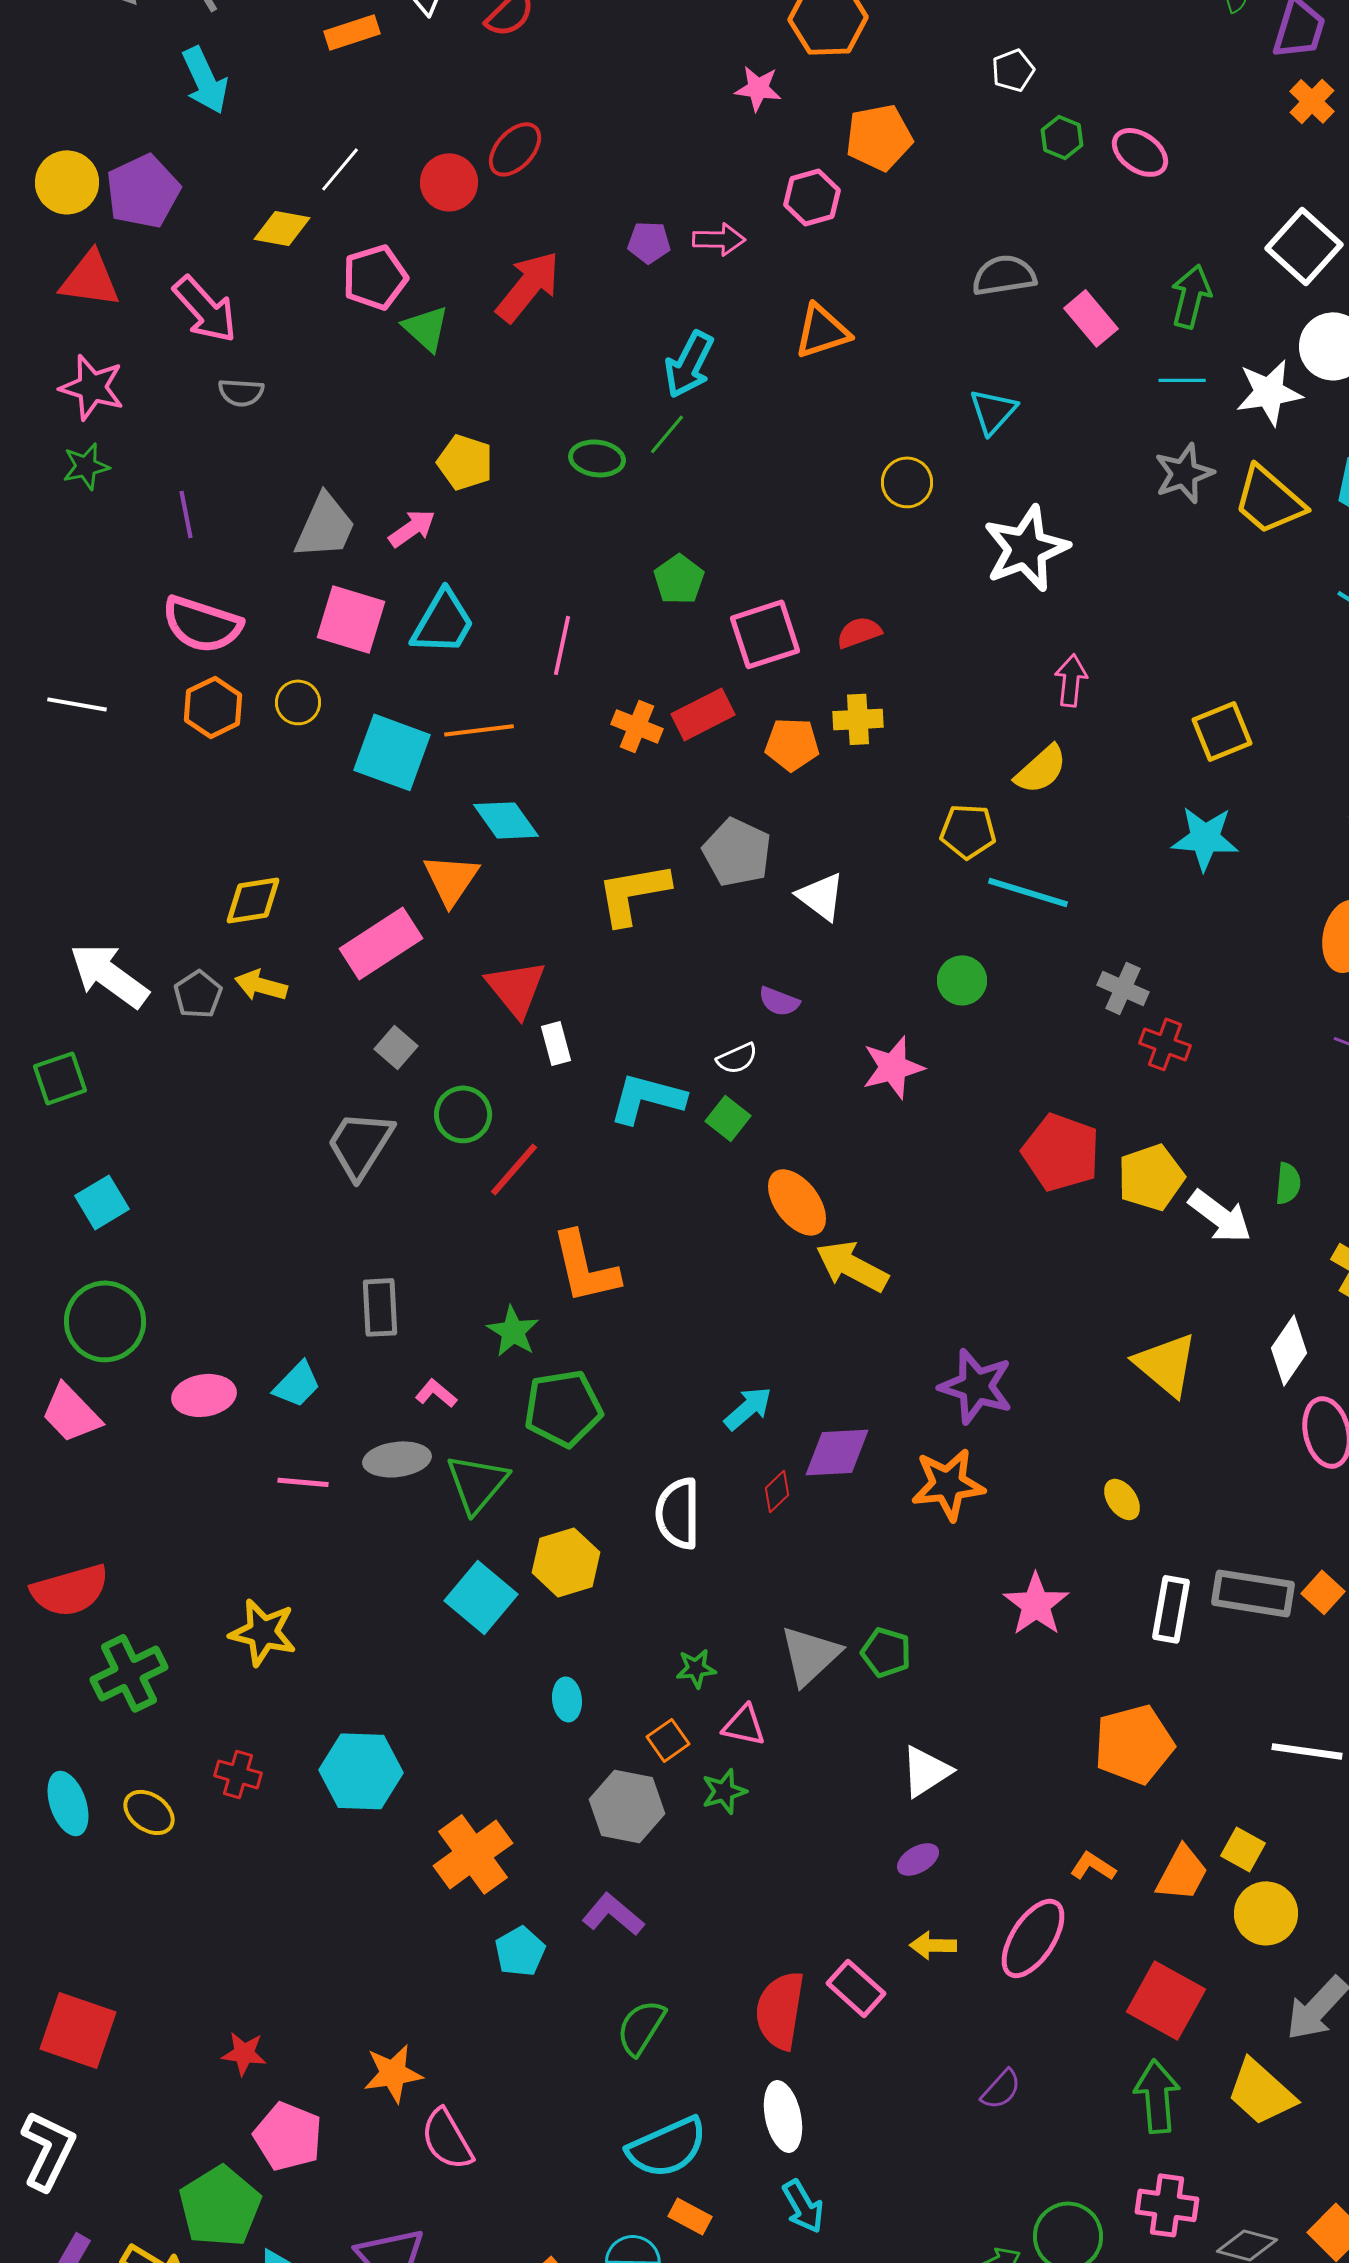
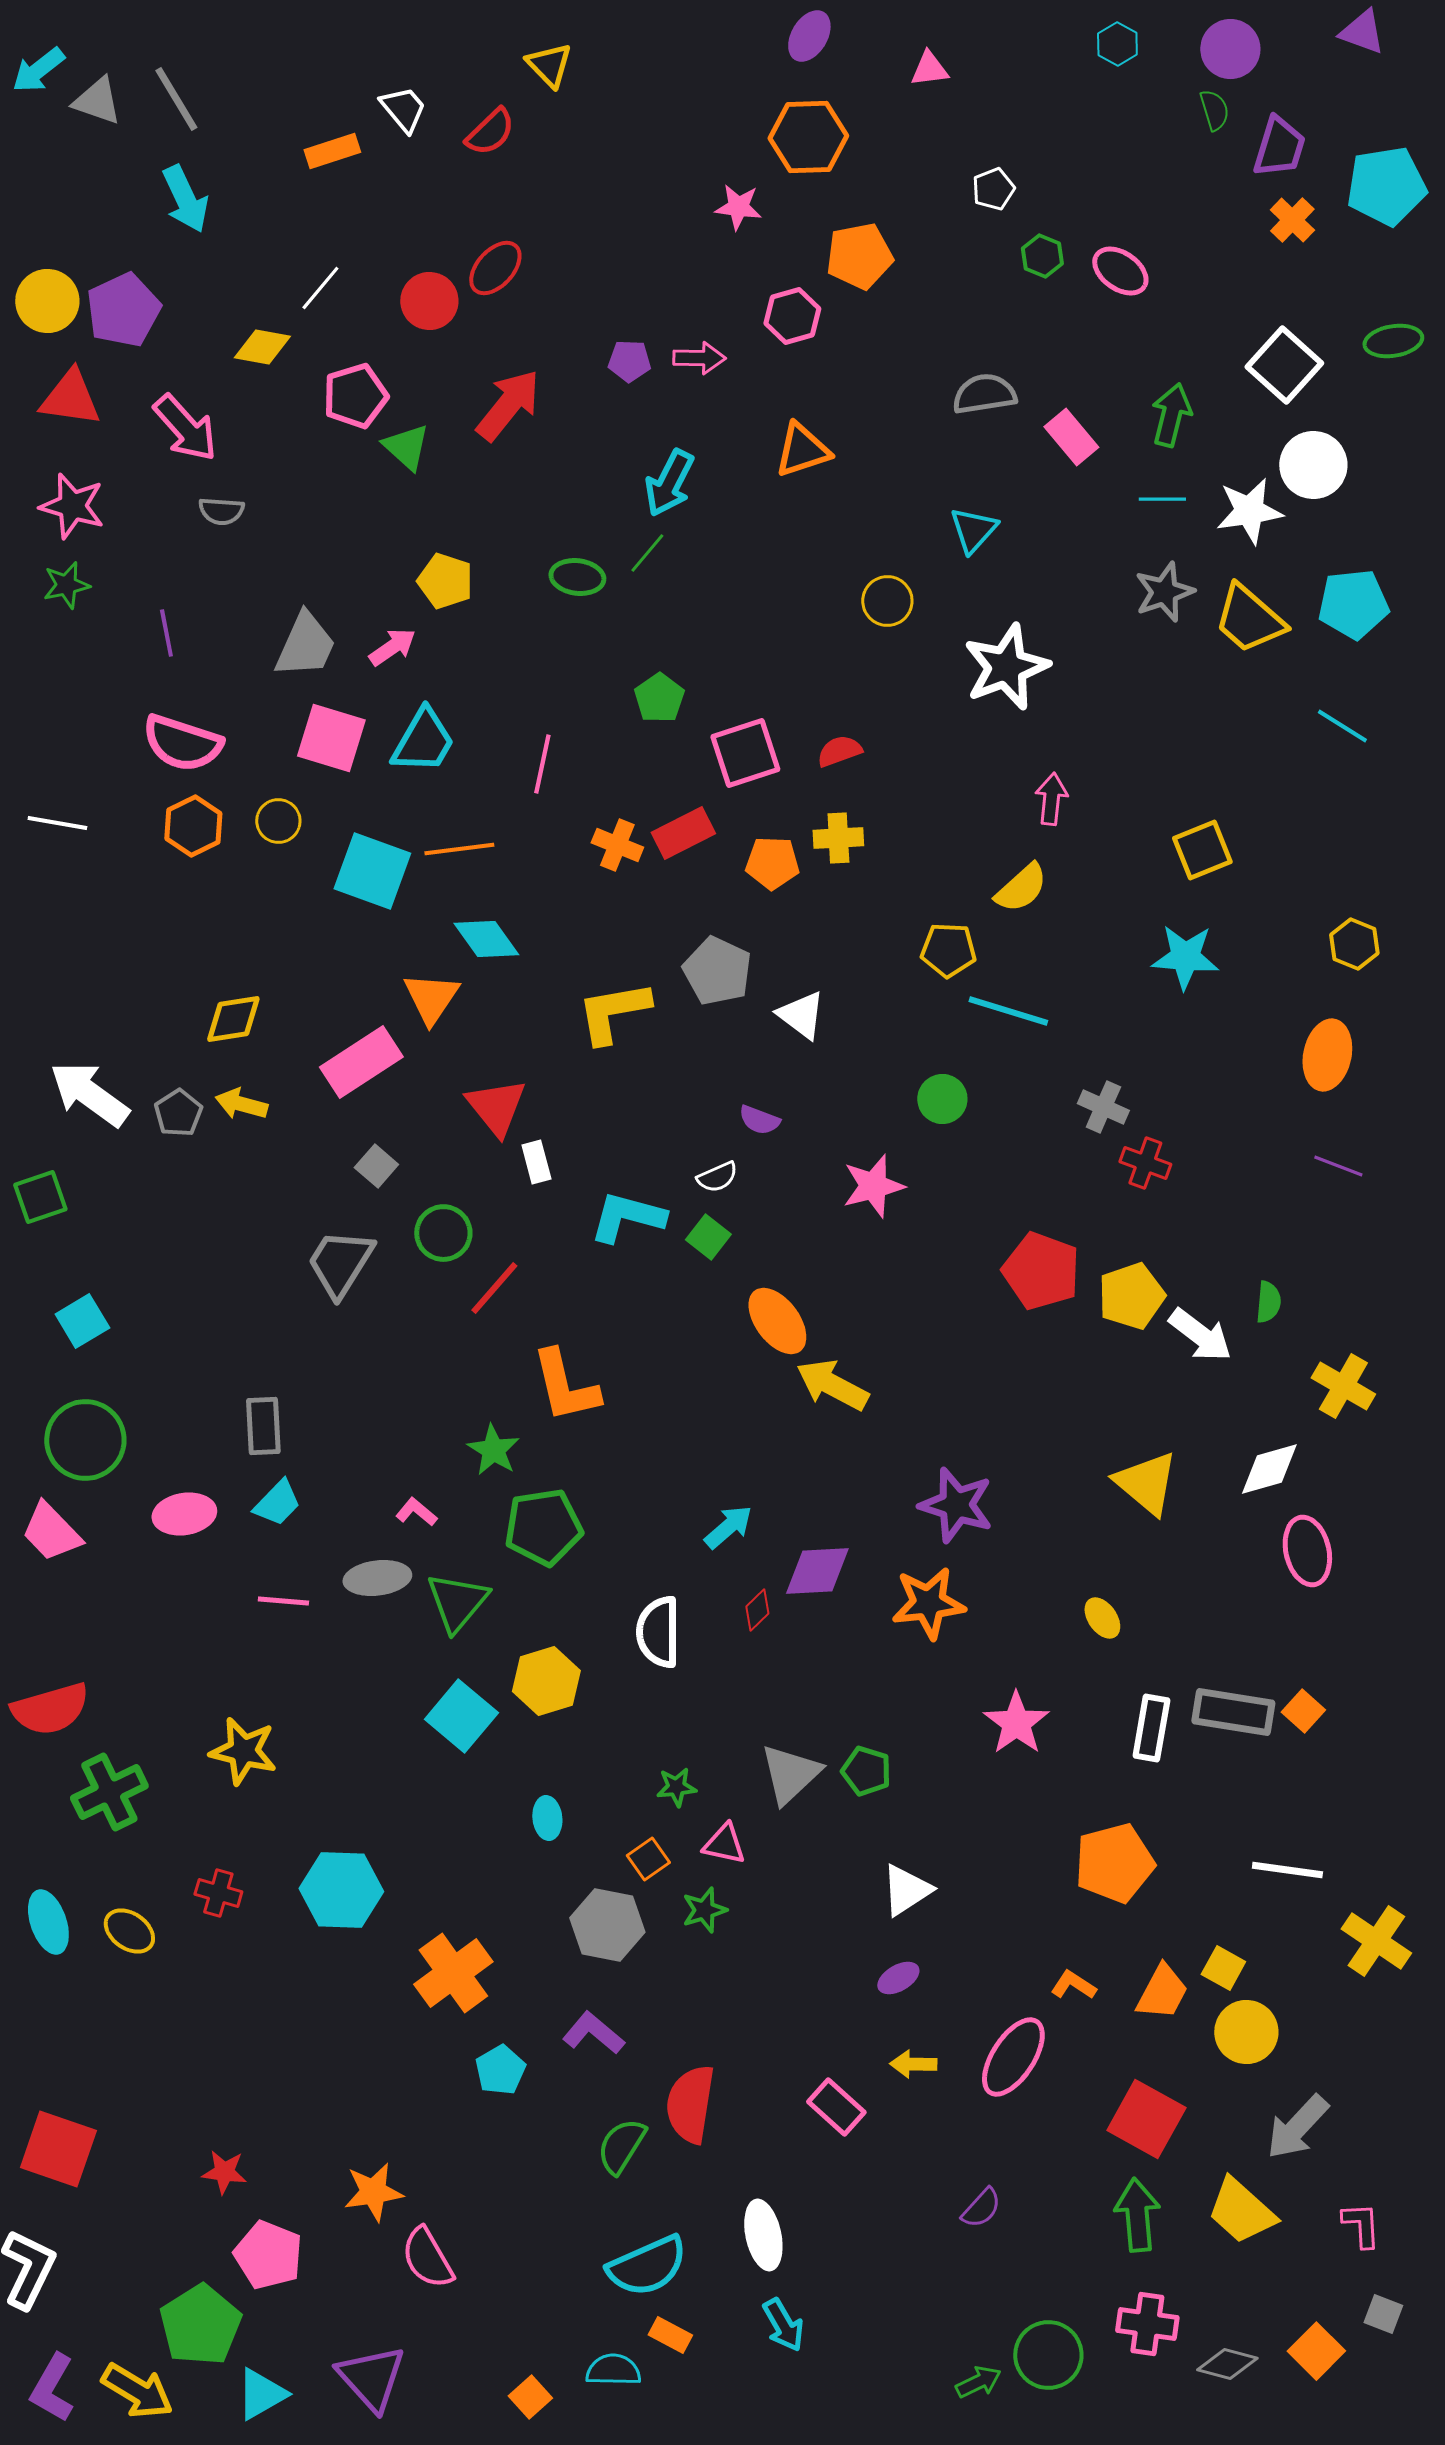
gray rectangle: (380, 1307) -> (263, 1426), moved
white diamond: (1289, 1350) -> (1269, 1469), turned 40
red semicircle: (780, 2010) -> (690, 2104), moved

